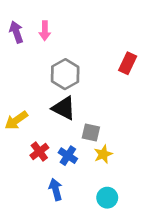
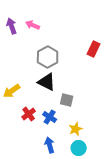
pink arrow: (45, 31) -> (33, 25), turned 112
yellow star: (103, 154) -> (76, 129), moved
blue arrow: (56, 190) -> (50, 145), moved

